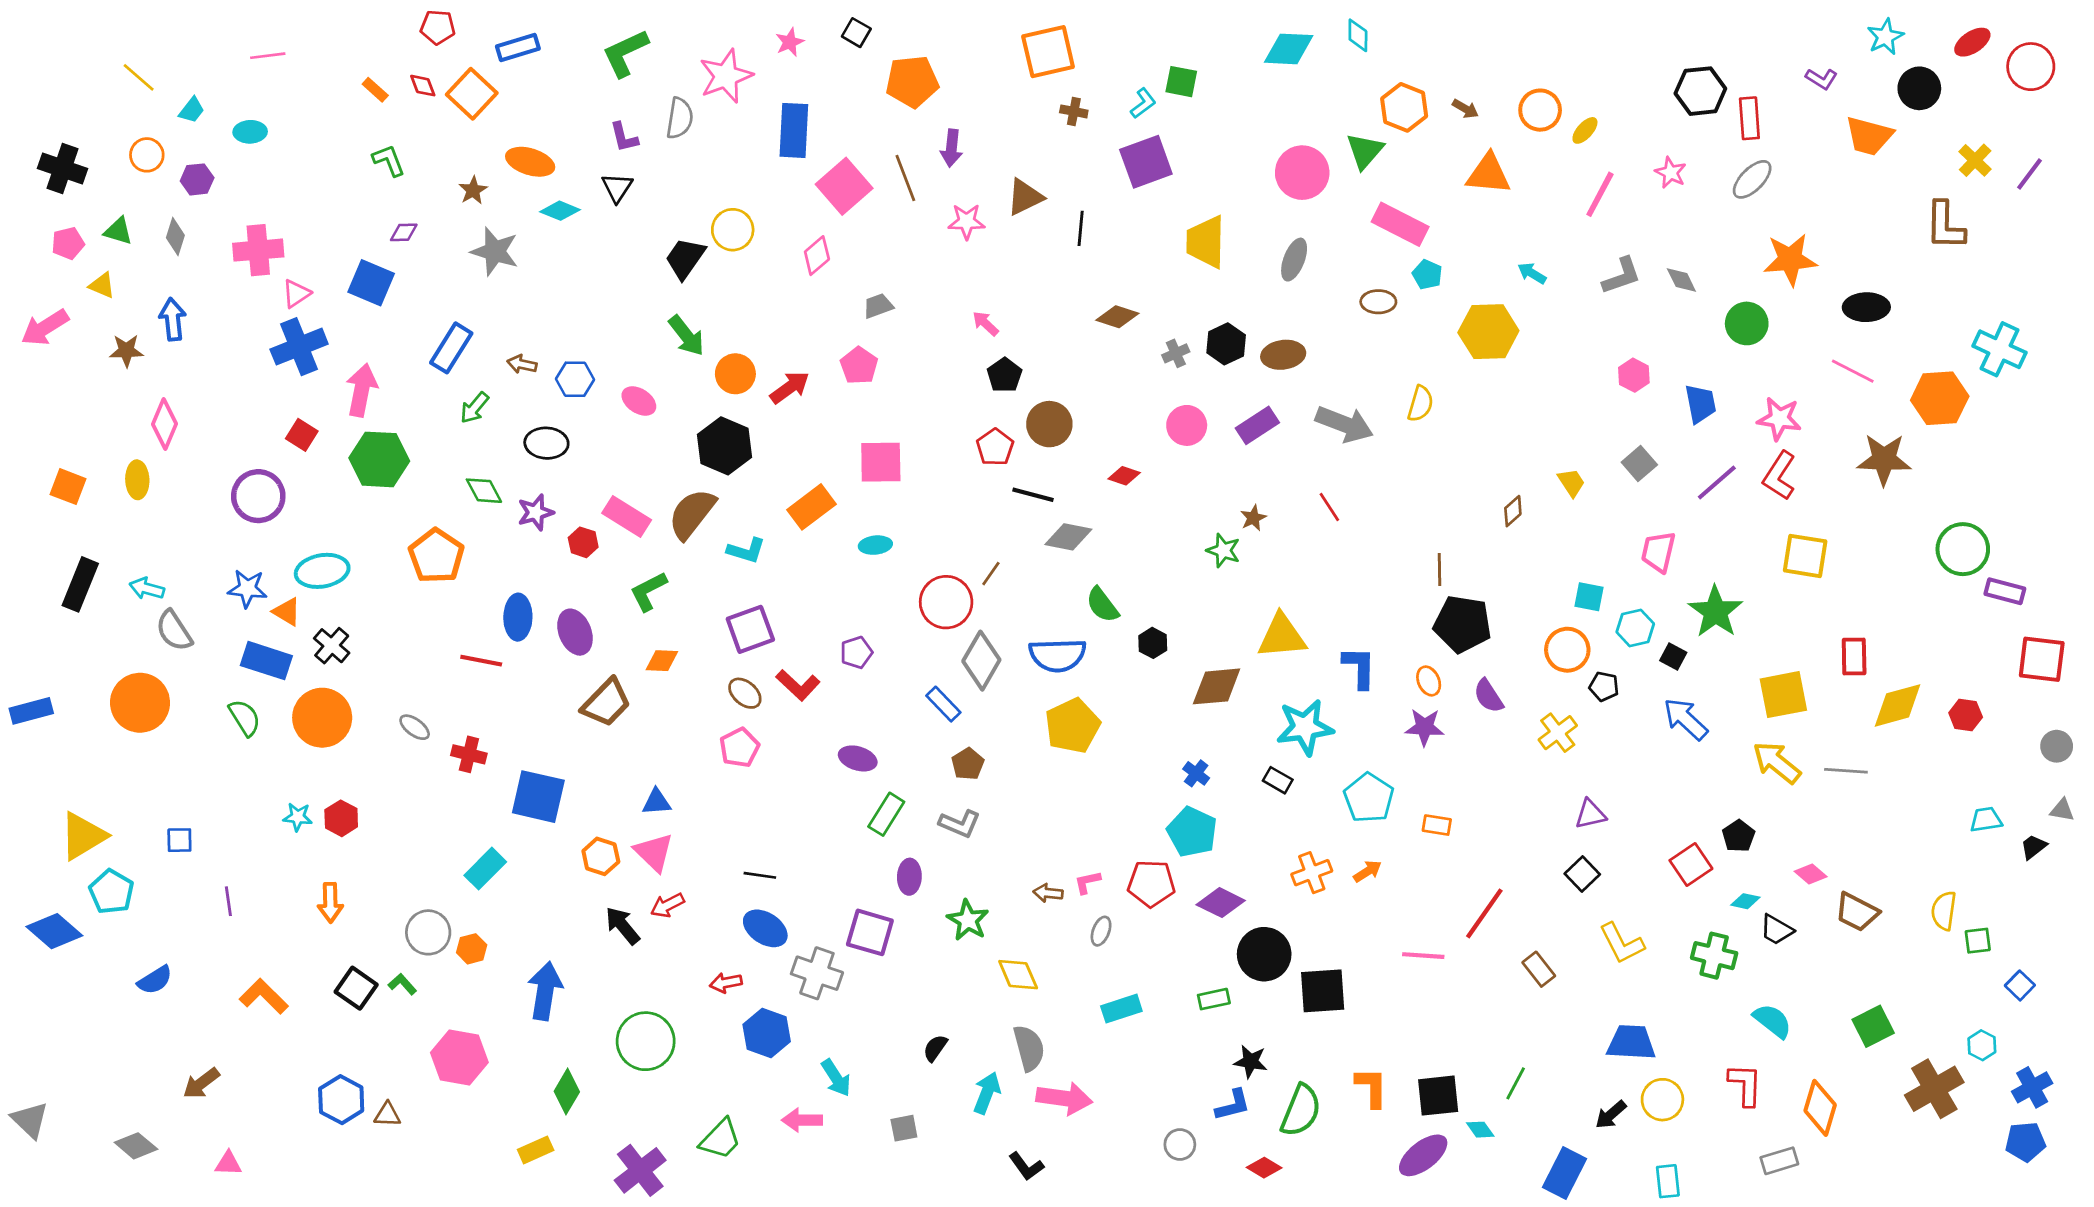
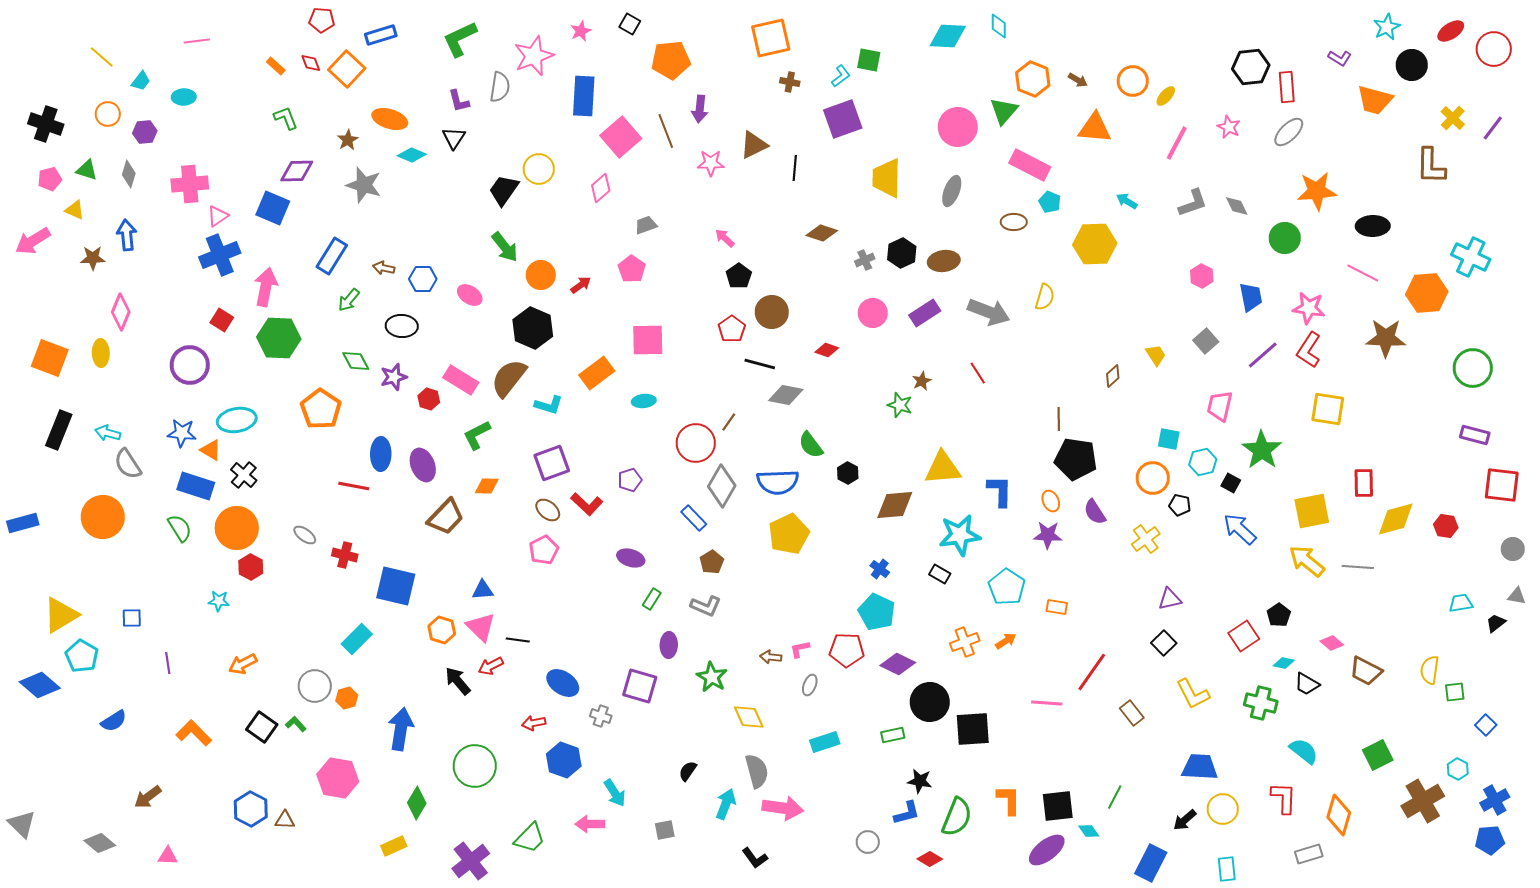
purple diamond: (404, 232) -> (297, 171), size x1.6
red arrow: (790, 387) -> (581, 285), size x0.7
orange square: (68, 487) -> (50, 358), size x1.4
green circle: (1963, 549) -> (1473, 368), moved
green rectangle: (886, 814) -> (652, 599), size x0.7
red hexagon: (341, 818) -> (251, 567), moved
black line: (760, 875) -> (518, 640), moved
orange arrow: (330, 903) -> (243, 664), turned 64
gray cross: (817, 973) -> (601, 716), size x0.6

